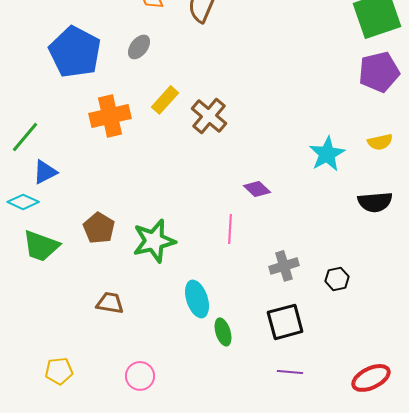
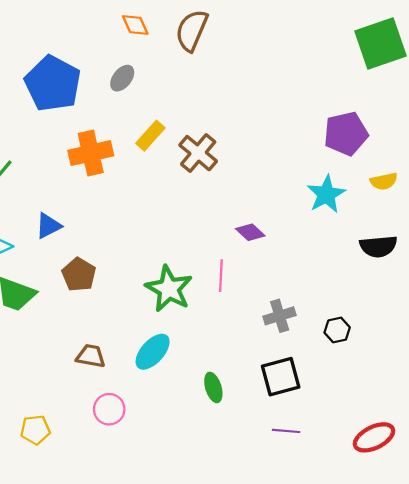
purple pentagon: (379, 72) -> (346, 134), moved
blue triangle: (45, 172) -> (48, 226), moved
green star: (154, 241) -> (169, 289), moved, turned -30
cyan ellipse: (197, 299) -> (153, 352), moved, turned 60
pink circle: (140, 376) -> (109, 409), moved

